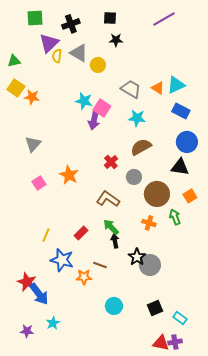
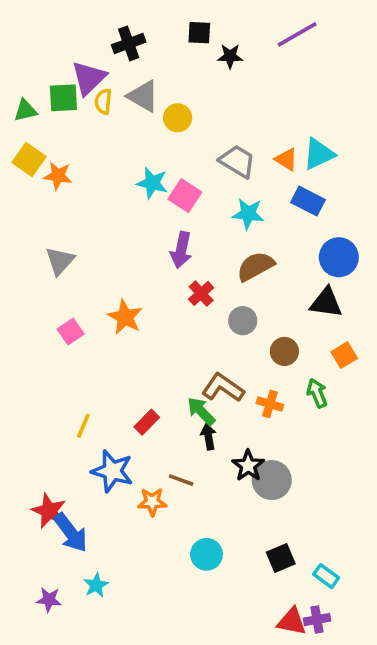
green square: (35, 18) -> (63, 98), moved
black star: (116, 40) -> (230, 56), moved
blue rectangle: (181, 111) -> (308, 201), moved
purple arrow: (94, 120) -> (181, 250), moved
brown circle: (157, 194) -> (284, 351), size x0.6
brown L-shape: (108, 199) -> (223, 388), moved

